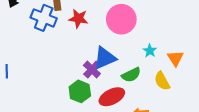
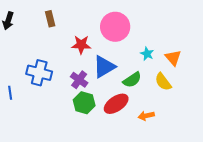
blue cross: (44, 18) -> (39, 73), moved
red star: (78, 19) -> (81, 45), moved
purple cross: (92, 69) -> (79, 80), moved

